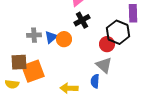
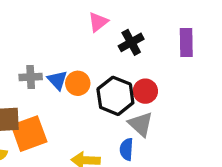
black cross: (82, 20) -> (131, 42), moved
black hexagon: (118, 32) -> (115, 96), moved
blue triangle: (51, 37) -> (57, 80), turned -32

